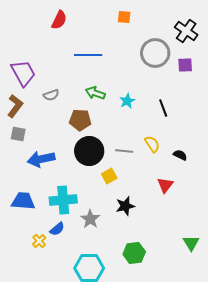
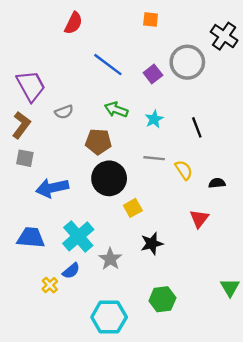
blue line: (88, 55) -> (108, 65), turned 36
purple square: (185, 65) -> (153, 74), moved, turned -35
gray line: (124, 151) -> (154, 158), moved
black semicircle: (180, 155) -> (217, 183), turned -32
cyan cross: (63, 200) -> (78, 236), turned -36

